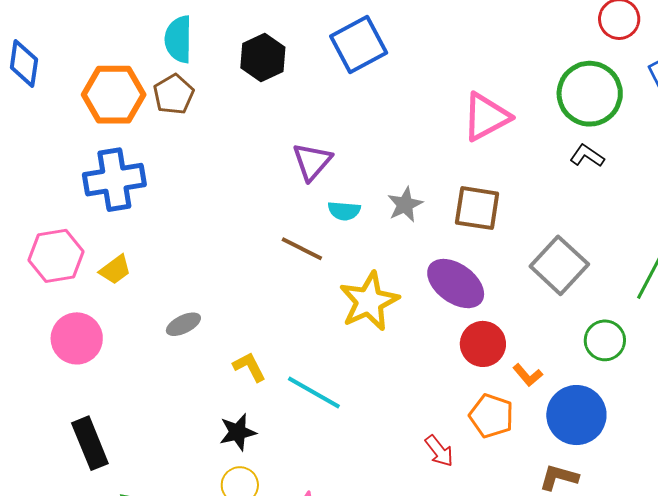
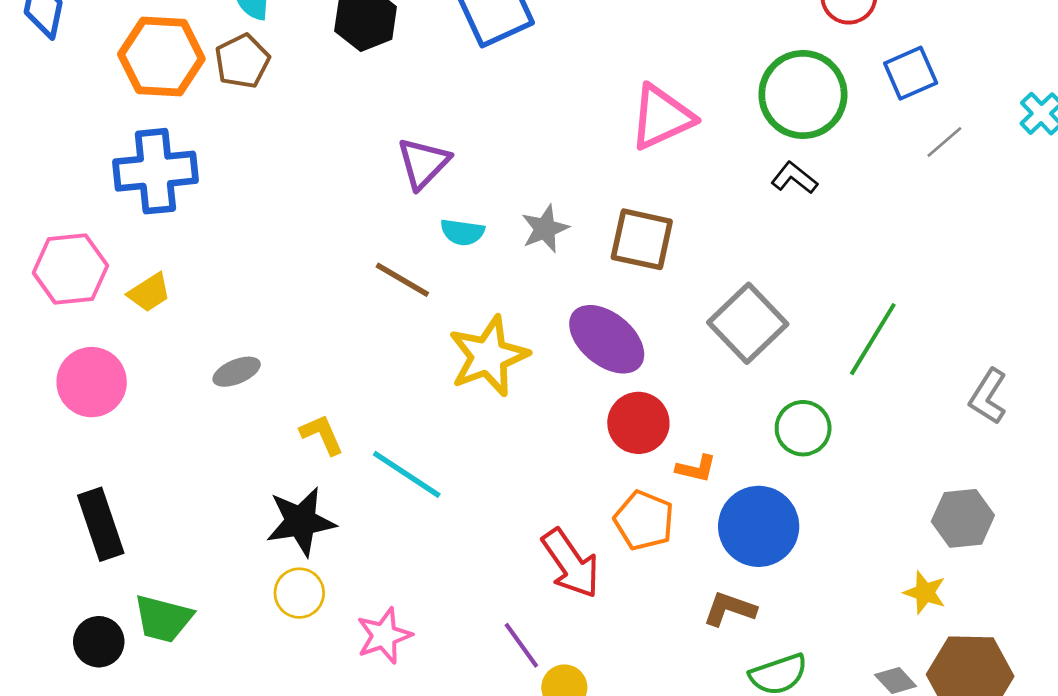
orange L-shape: (528, 375) -> (696, 468), turned -40
black star: (238, 432) -> (301, 522), size x1.4
red arrow: (439, 451) -> (571, 563), size x1.6

